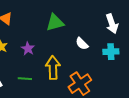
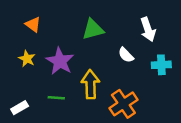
white arrow: (112, 24) -> (148, 29), moved
purple star: (28, 49) -> (60, 61), size x1.6

